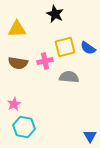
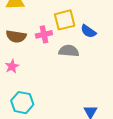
blue semicircle: (88, 48) -> (88, 31), moved
pink star: (14, 104) -> (12, 66), moved

